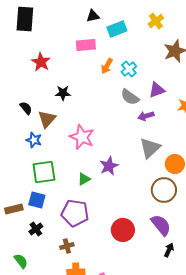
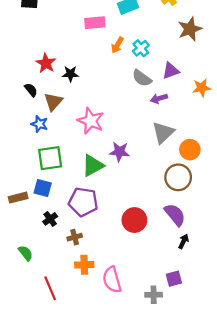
red star: (41, 62) -> (46, 63), moved
purple star: (109, 166) -> (119, 152), turned 30
green triangle: (84, 179) -> (93, 166), size x1.6
black cross: (36, 229) -> (50, 219), moved

